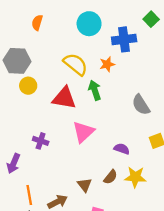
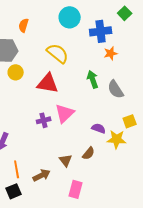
orange semicircle: (37, 23) -> (24, 25), moved
orange star: (107, 64) -> (111, 53), moved
green arrow: (95, 90) -> (93, 79), moved
purple cross: (41, 141) -> (44, 120), moved, turned -32
yellow star: (135, 177) -> (117, 139), moved

